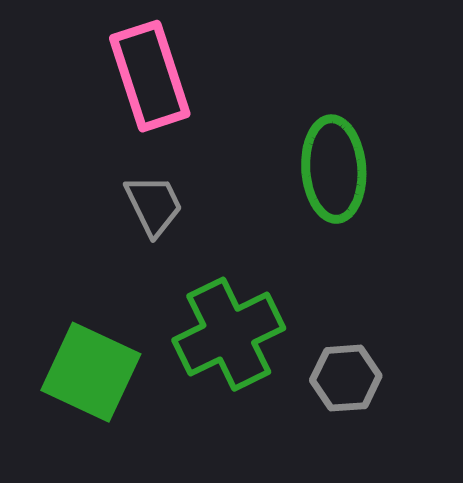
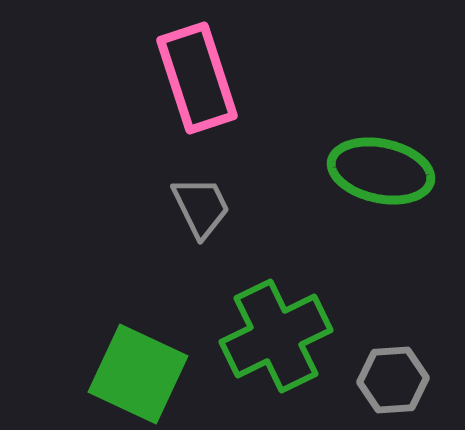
green ellipse: (334, 169) -> (381, 171), turned -74

